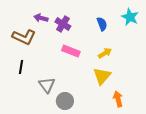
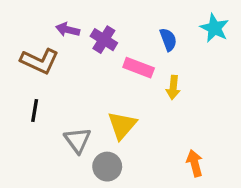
pink rectangle: (71, 51) -> (139, 68), moved
yellow arrow: (105, 53) -> (173, 87), turned 128
yellow triangle: (102, 76) -> (122, 125), moved

